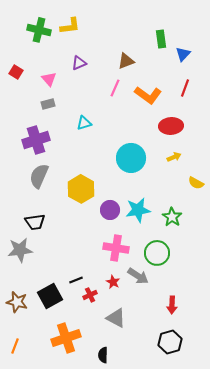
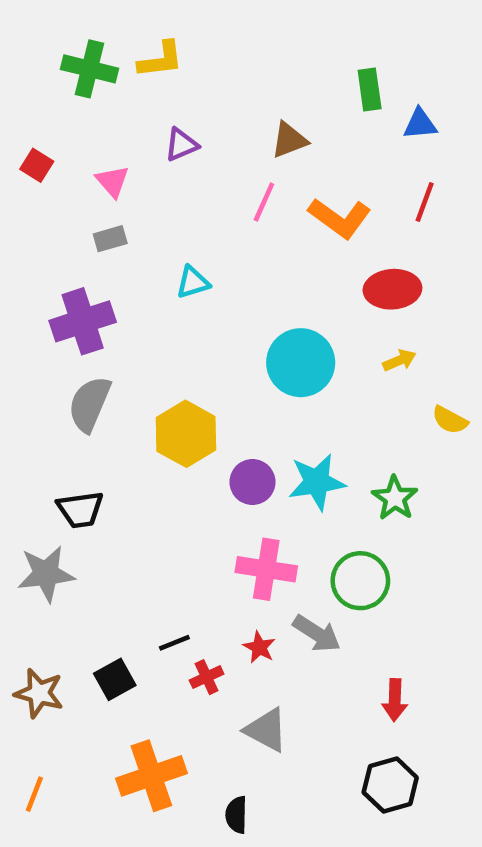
blue triangle: (183, 54) -> (420, 124), turned 42
black square: (50, 296) -> (115, 679), size x0.7

